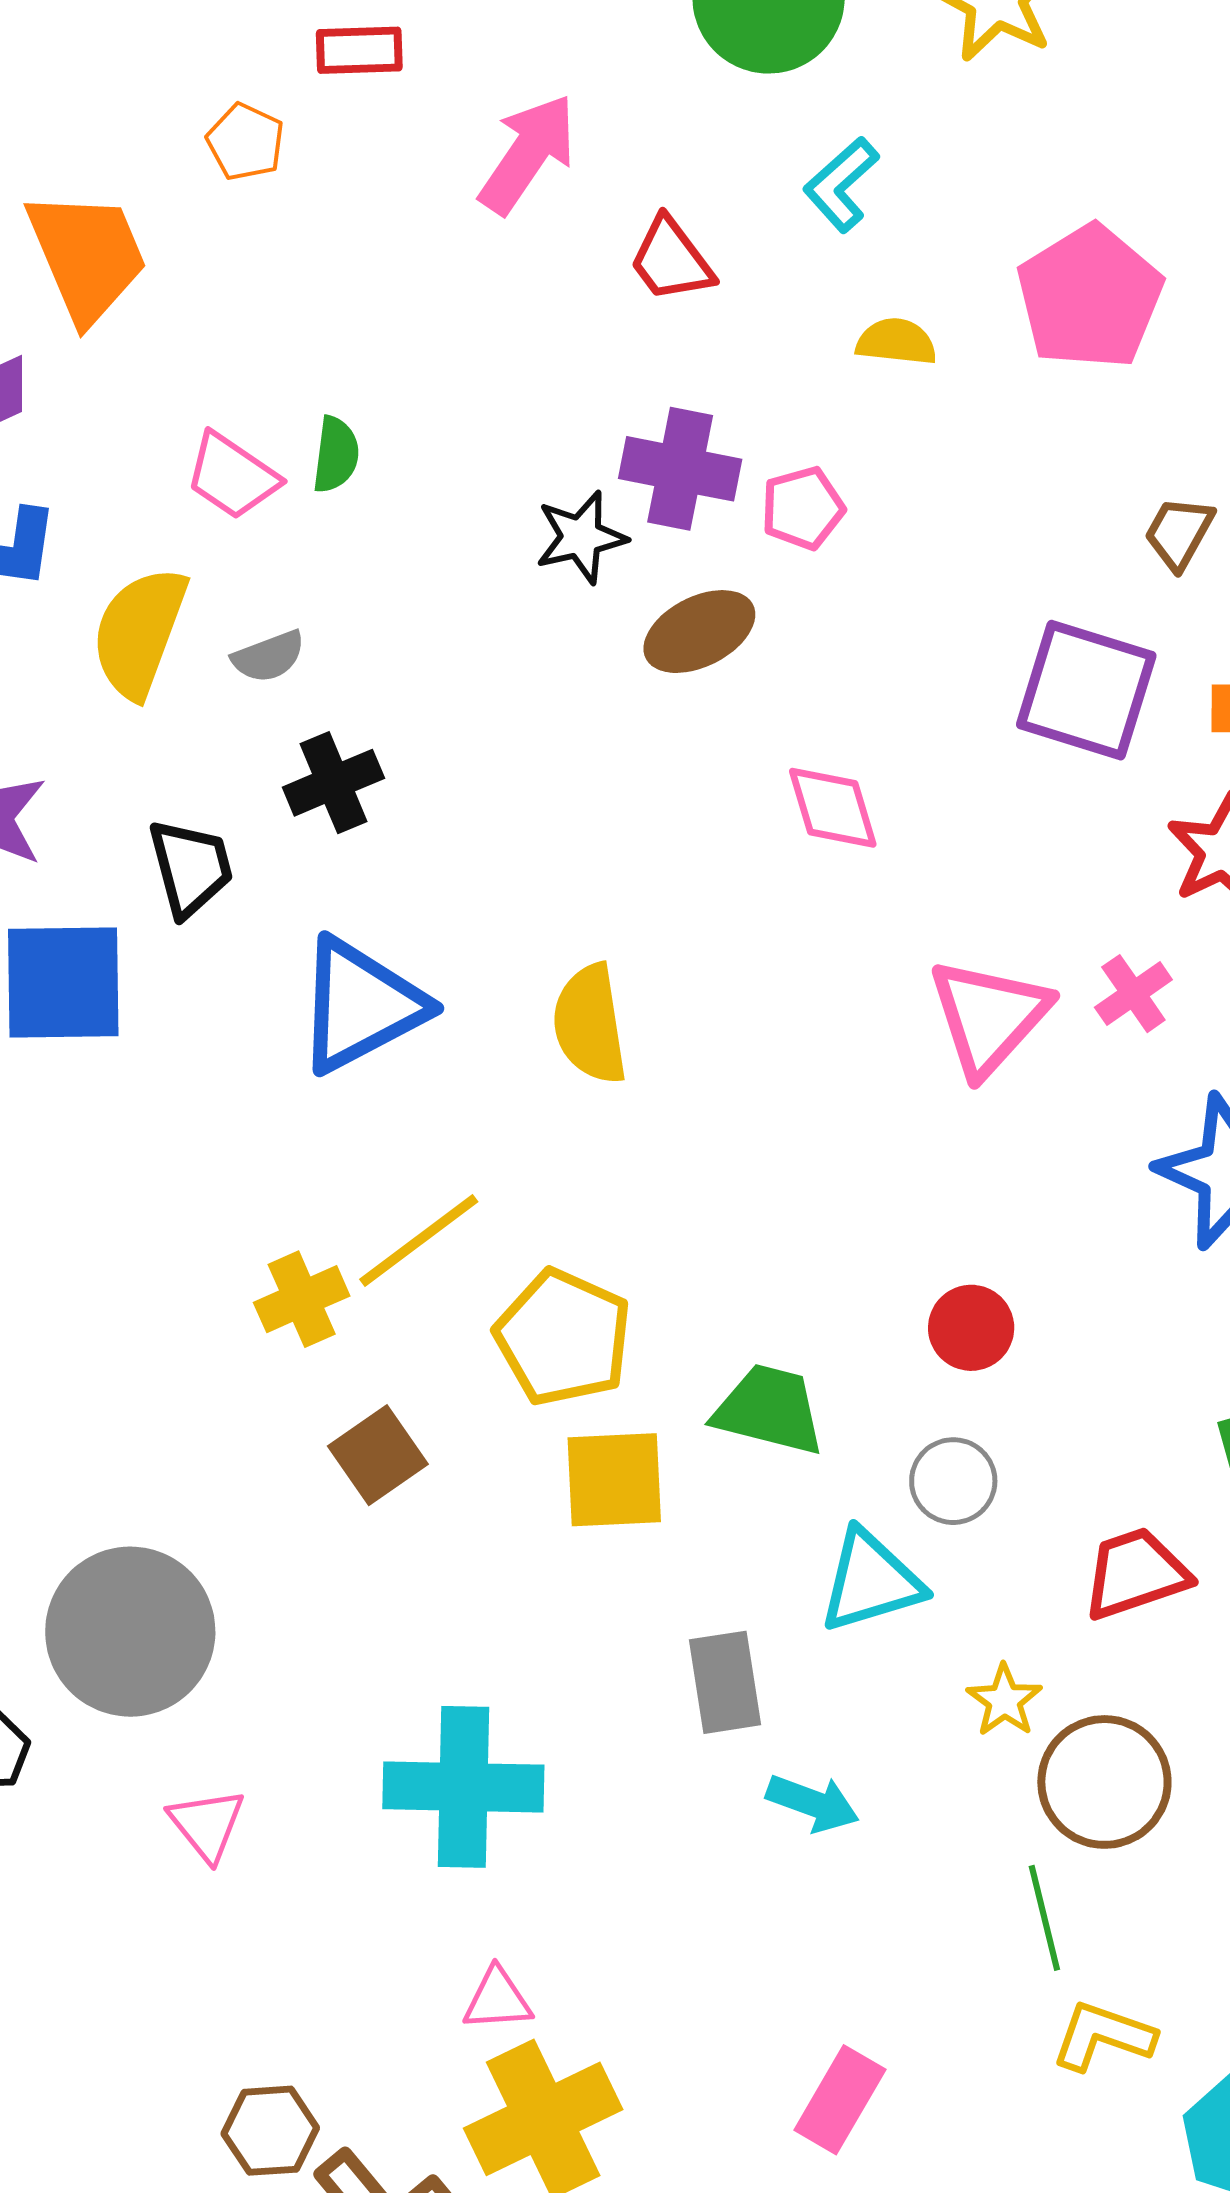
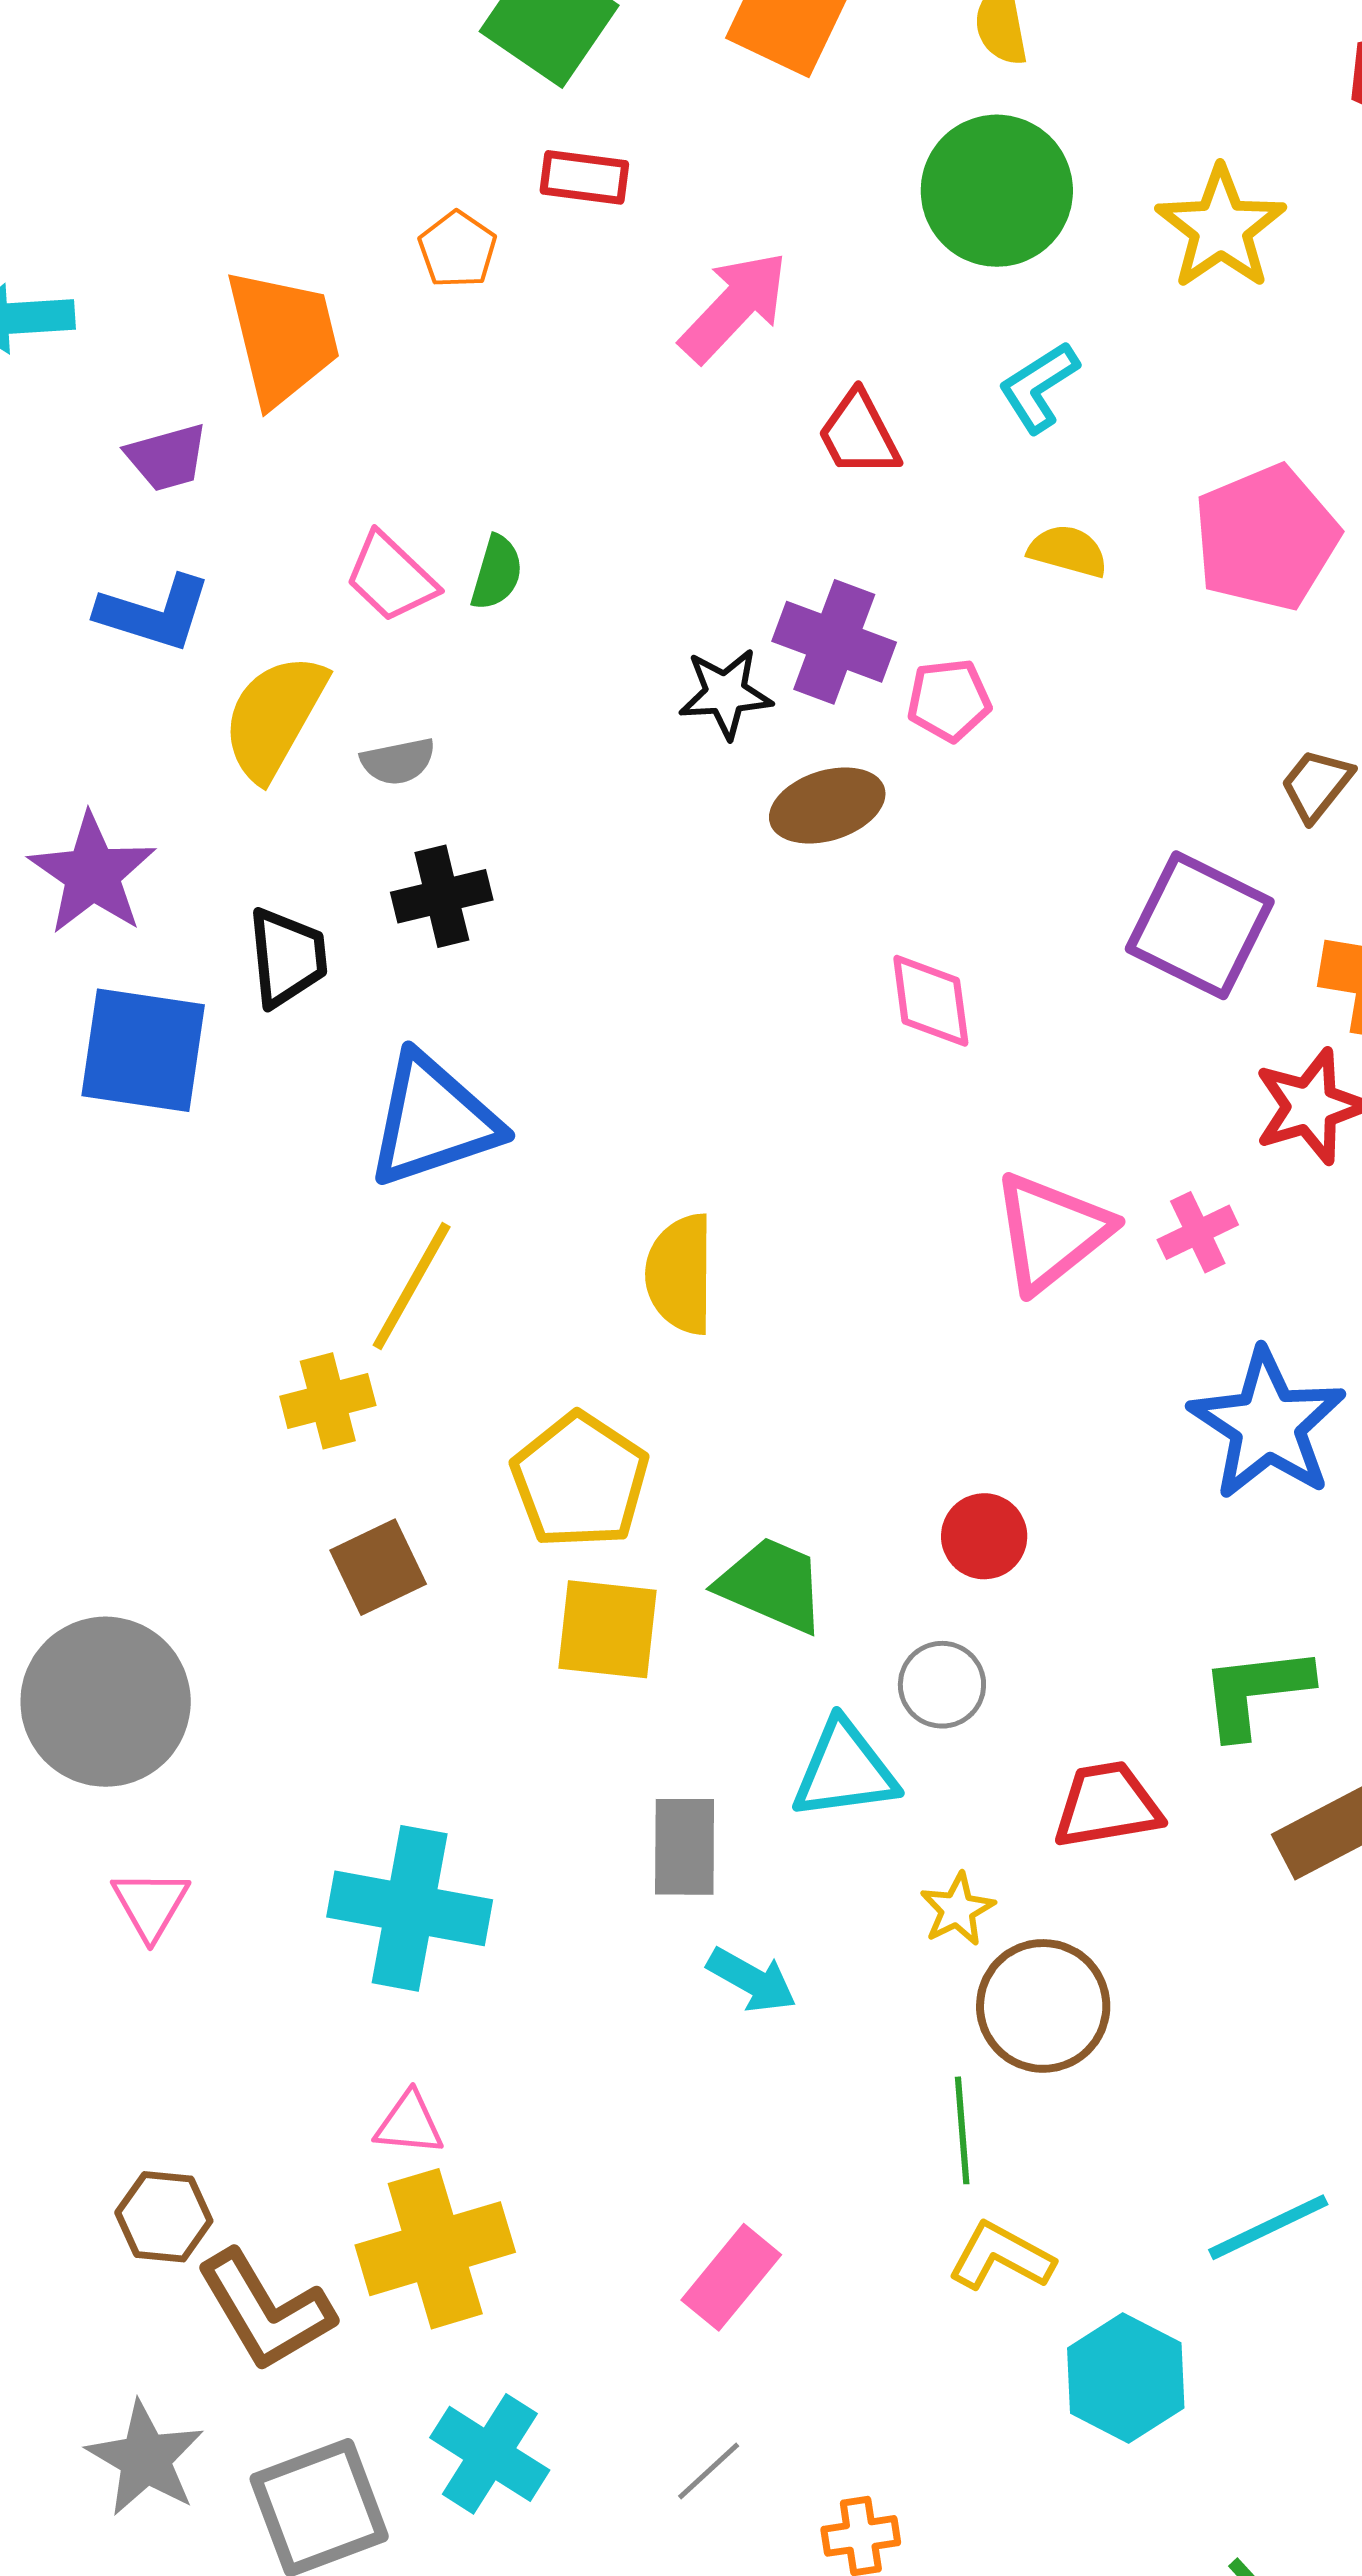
yellow semicircle: (590, 1024) -> (680, 1274), moved
yellow line: (419, 1241) -> (412, 1286), moved, turned -33

